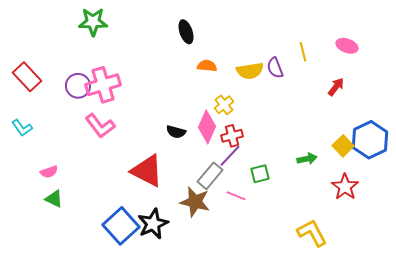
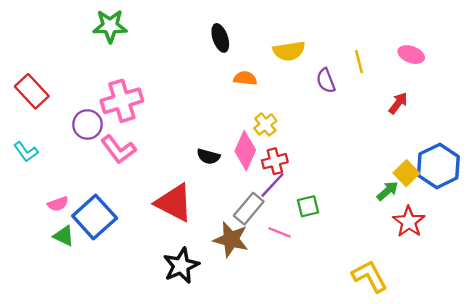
yellow semicircle: (250, 71) -> (289, 51), moved
purple circle: (78, 86) -> (87, 124), moved
green arrow: (307, 159) -> (387, 191), moved, turned -30
blue square: (121, 226) -> (95, 217), moved

